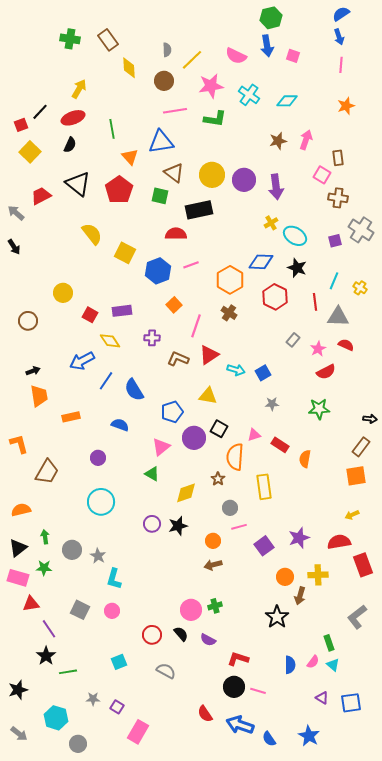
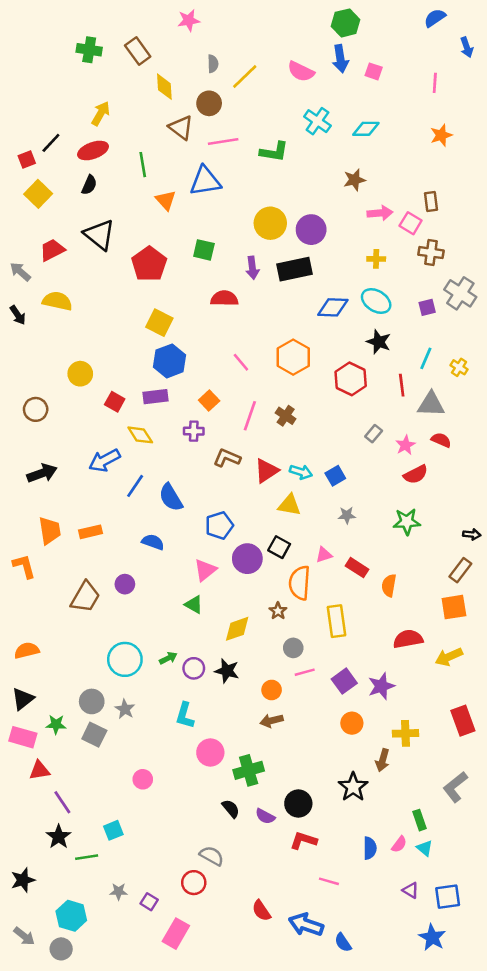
blue arrow: (339, 37) -> (467, 47), moved
pink star: (211, 86) -> (189, 20), moved, size x0.7
pink arrow: (306, 140) -> (380, 213), moved, turned 66
brown triangle: (174, 173) -> (181, 128), moved
purple arrow: (276, 187) -> (252, 268), moved, size x0.7
red pentagon: (119, 190) -> (149, 264), moved
black rectangle: (199, 210) -> (295, 269), moved
yellow cross: (271, 223) -> (376, 259), moved, turned 32
yellow semicircle: (92, 234) -> (57, 301), moved, turned -40
blue diamond: (261, 262) -> (333, 307), moved
pink line: (191, 265) -> (241, 362), moved, turned 70
blue hexagon: (158, 271) -> (170, 361), moved
orange square: (174, 305) -> (209, 400), moved
brown cross: (229, 313) -> (286, 416), moved
red triangle: (209, 355) -> (266, 471), moved
black arrow: (33, 371) -> (42, 473), size x1.6
orange trapezoid: (39, 396) -> (50, 531), moved
yellow triangle: (208, 396) -> (289, 505), moved
brown trapezoid: (47, 472) -> (85, 597), moved
cyan circle: (101, 502) -> (125, 659), moved
yellow arrow: (352, 515) -> (449, 657), size x1.5
black star: (178, 526) -> (227, 671), turned 30
green arrow: (45, 537) -> (168, 658), moved, turned 72
red semicircle: (339, 542) -> (408, 639), moved
purple square: (264, 546) -> (344, 681), moved
orange circle: (285, 577) -> (352, 723), moved
cyan L-shape: (114, 579) -> (185, 716), moved
green cross: (215, 606) -> (249, 770), moved, size x1.6
gray square: (80, 610) -> (94, 735), moved
pink circle: (191, 610) -> (210, 752), moved
red circle: (152, 635) -> (194, 883), moved
cyan square: (119, 662) -> (113, 830), moved
black circle: (234, 687) -> (298, 804), moved
blue star: (309, 736) -> (432, 937), moved
gray circle: (78, 744) -> (61, 949), moved

